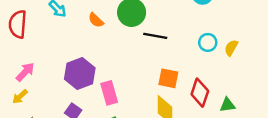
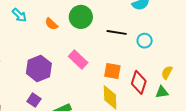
black line: (155, 36) -> (117, 32), moved
yellow semicircle: (231, 48) -> (167, 73), moved
pink rectangle: (109, 93) -> (78, 59), moved, turned -30

